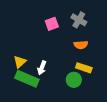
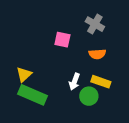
pink square: (52, 24) -> (62, 40), moved, turned 32
white arrow: (42, 68) -> (74, 82), moved

